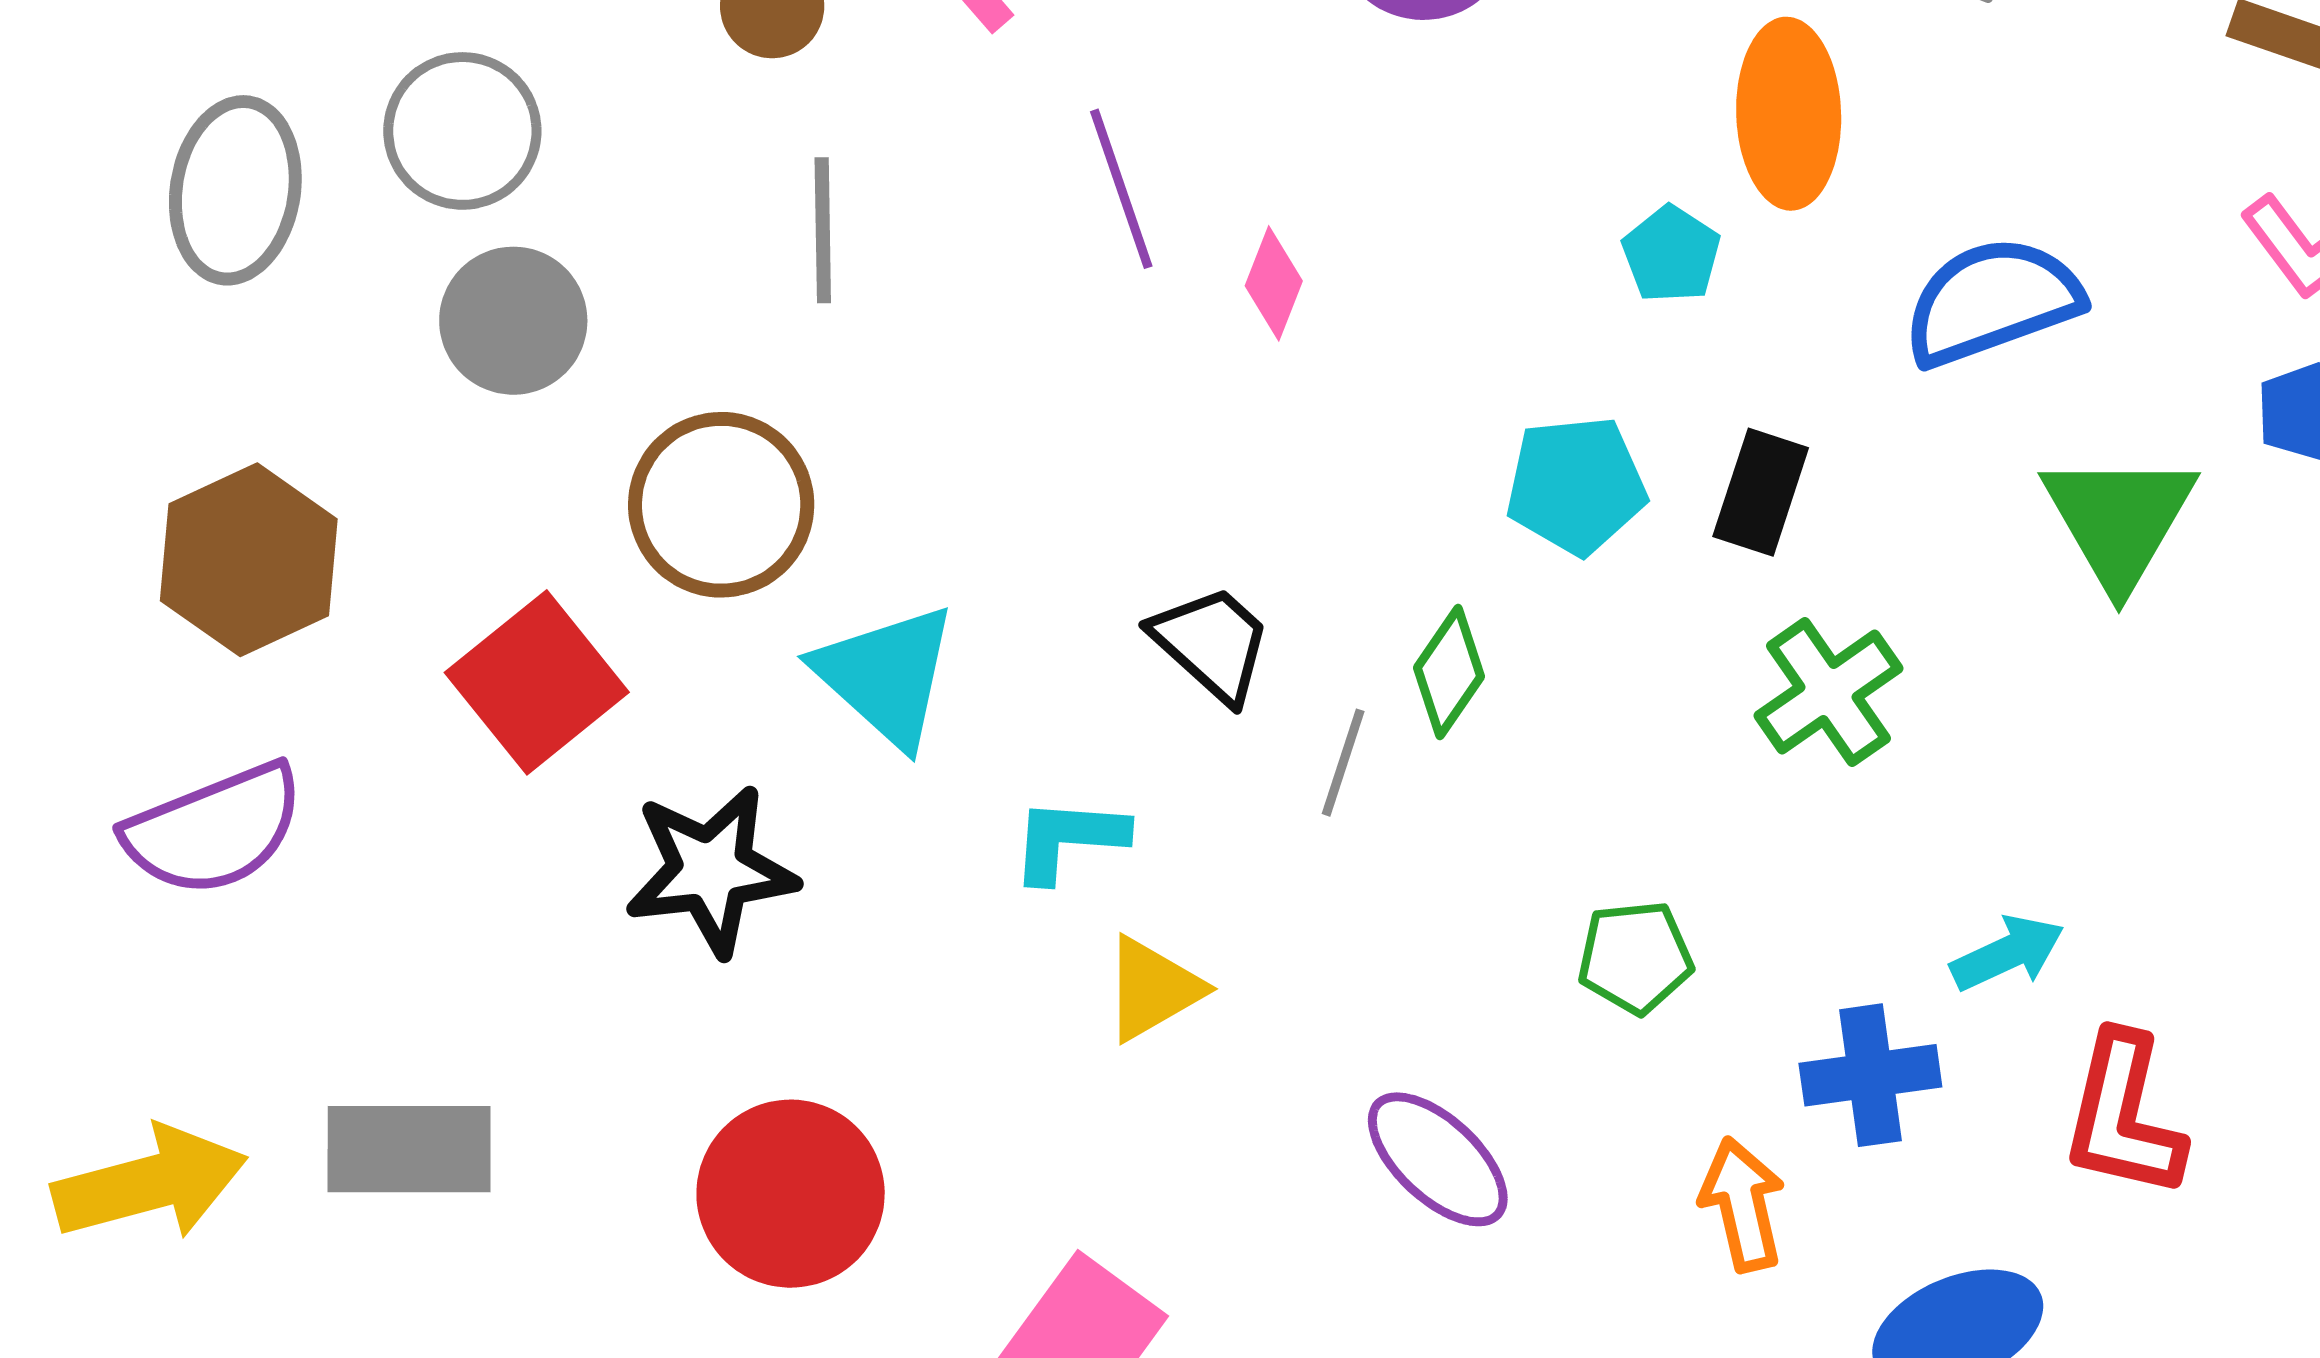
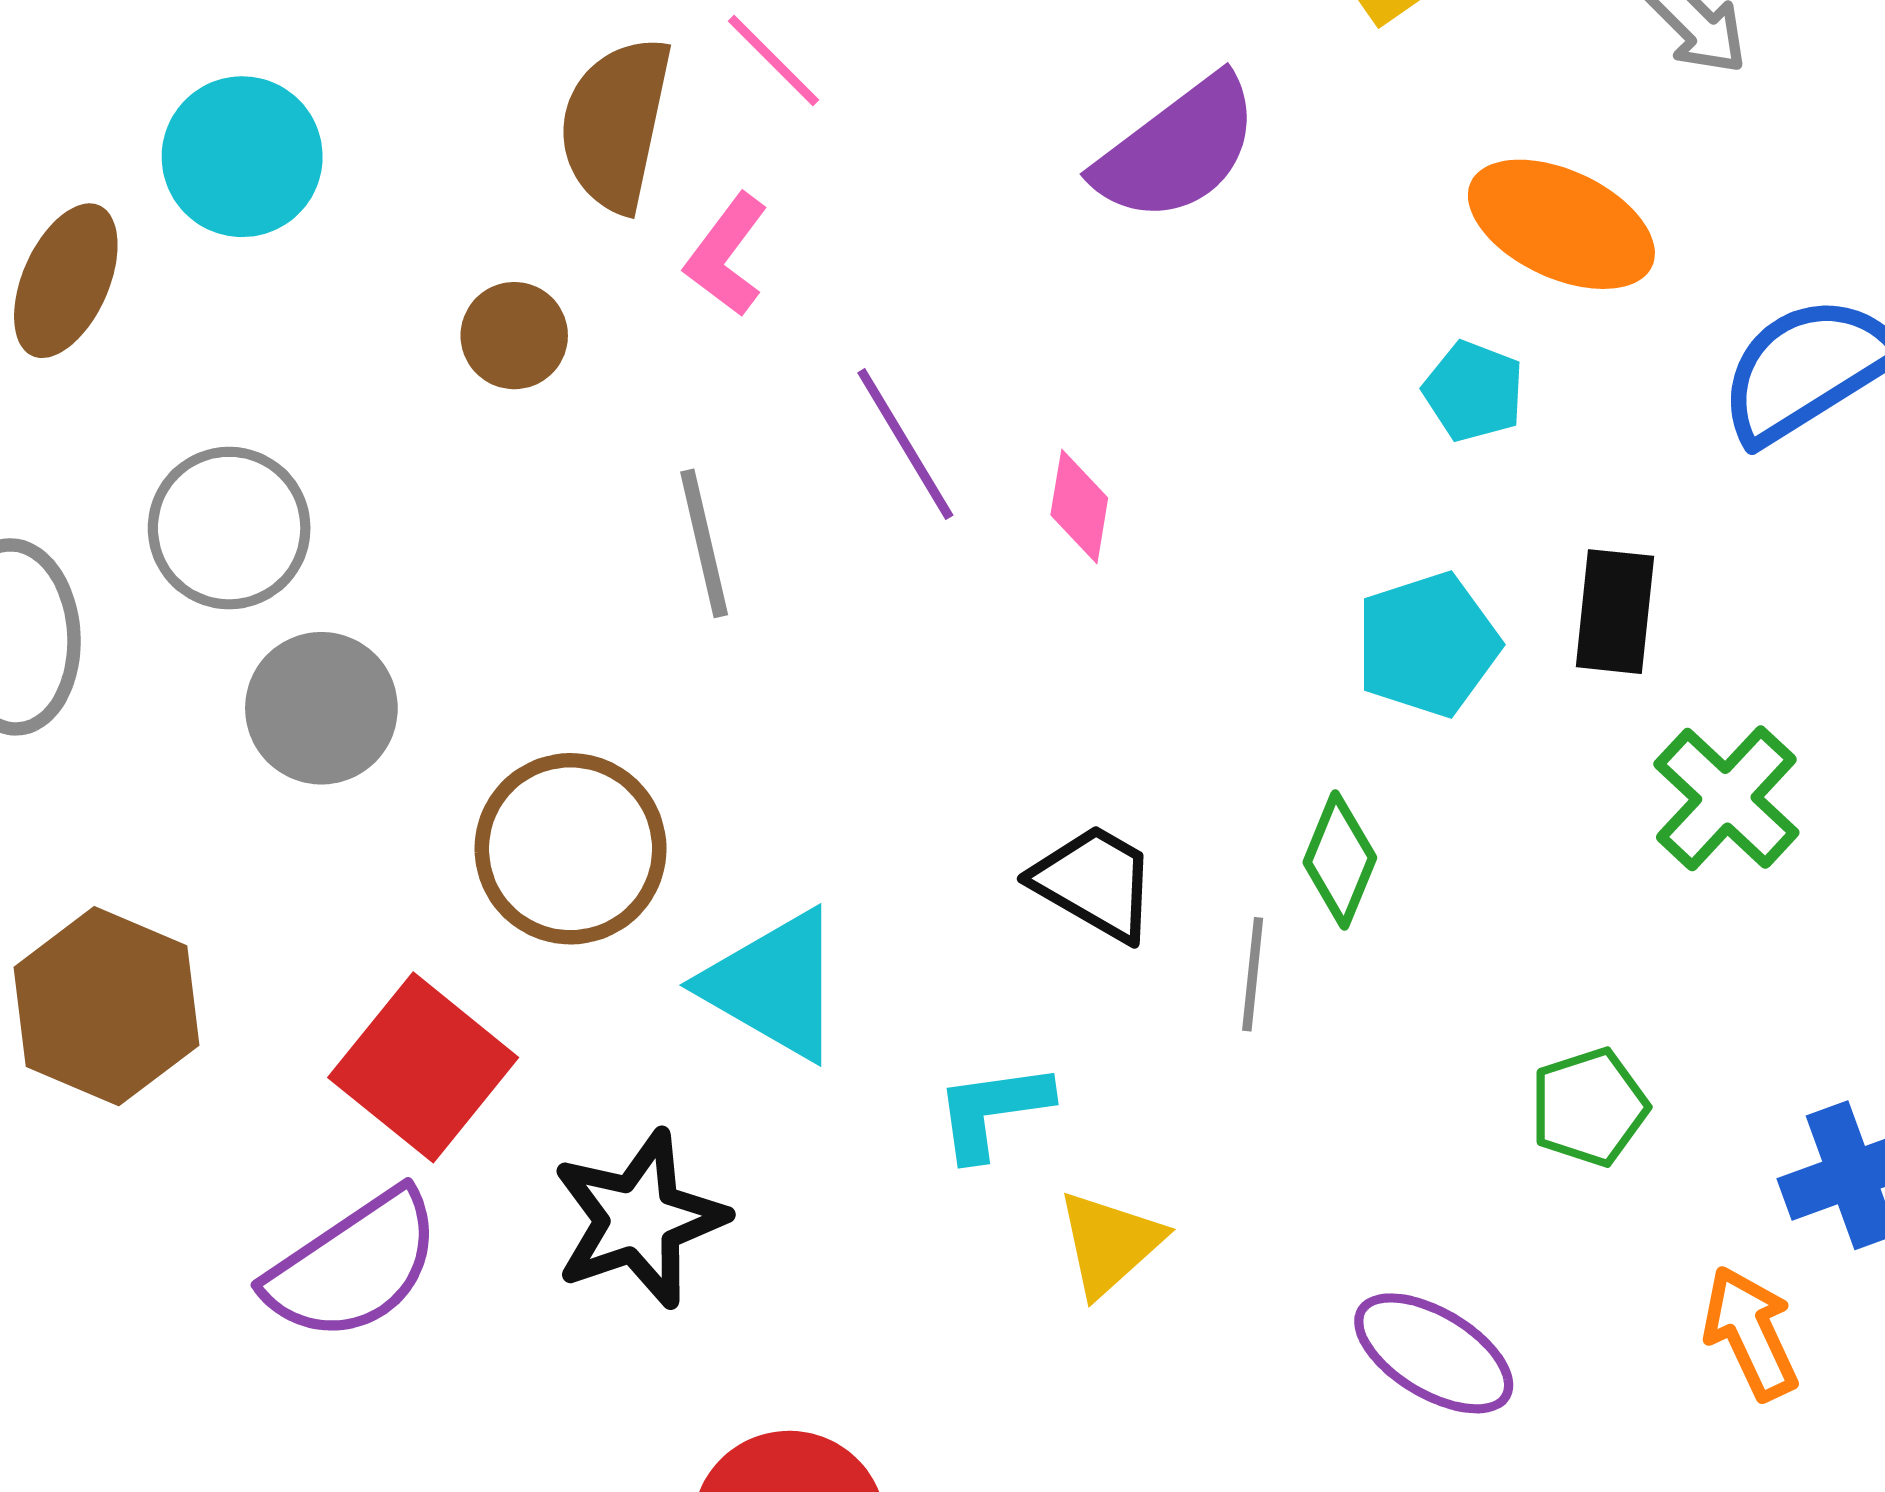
orange ellipse: (1789, 114) -> (1561, 224), turned -51
gray line: (823, 230) -> (704, 543), moved
purple semicircle: (214, 830) -> (354, 1266), moved

